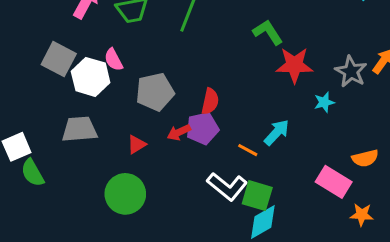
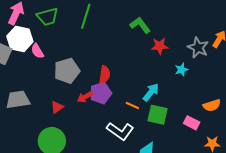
red star: (294, 65) -> (160, 46), size x0.7
white hexagon: (91, 77) -> (20, 39), moved
pink rectangle: (334, 182) -> (192, 123), size x0.7
green square: (257, 196) -> (158, 115), moved

